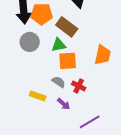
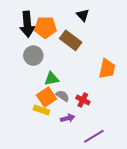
green triangle: (59, 45) -> (51, 79), moved
orange square: (68, 61) -> (46, 97), moved, turned -30
purple arrow: (64, 104) -> (68, 118), turned -56

